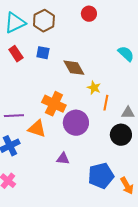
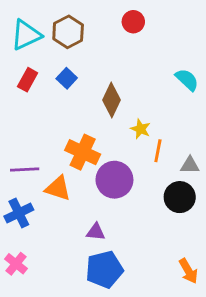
blue square: (43, 53) -> (67, 78), turned 32
red rectangle: (16, 54) -> (28, 80), turned 63
brown diamond: (74, 68) -> (112, 100), turned 55
blue pentagon: (101, 176) -> (104, 270), moved

